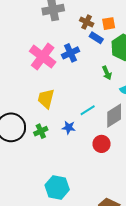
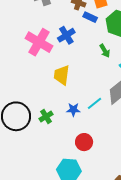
yellow trapezoid: (46, 99) -> (62, 75), moved
cyan line: (88, 110) -> (95, 103), moved
red circle: (102, 144) -> (84, 142), moved

